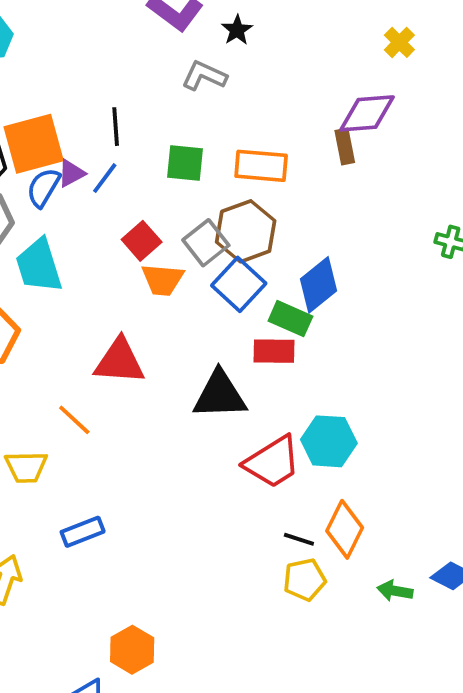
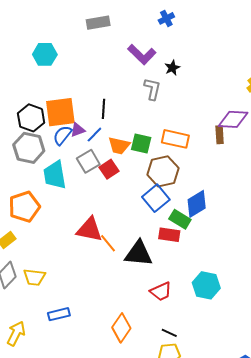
gray L-shape: (204, 76) -> (152, 89), turned 70
green square: (185, 163) -> (141, 144), moved
gray square: (206, 243) -> (88, 161), moved
orange trapezoid: (163, 280) -> (119, 146), moved
orange line: (74, 420) -> (108, 243), moved
cyan hexagon: (329, 441) -> (206, 285), moved
red trapezoid: (272, 462) -> (161, 291), size x0.7
orange diamond: (345, 529) -> (121, 328), moved

